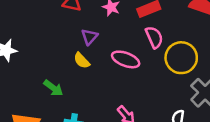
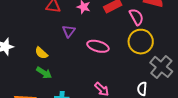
pink semicircle: (154, 37) -> (136, 17), moved
yellow semicircle: (82, 61) -> (41, 53), moved

